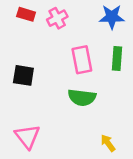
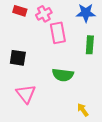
pink rectangle: (82, 60) -> (58, 33), moved
pink triangle: (27, 137) -> (26, 94), moved

